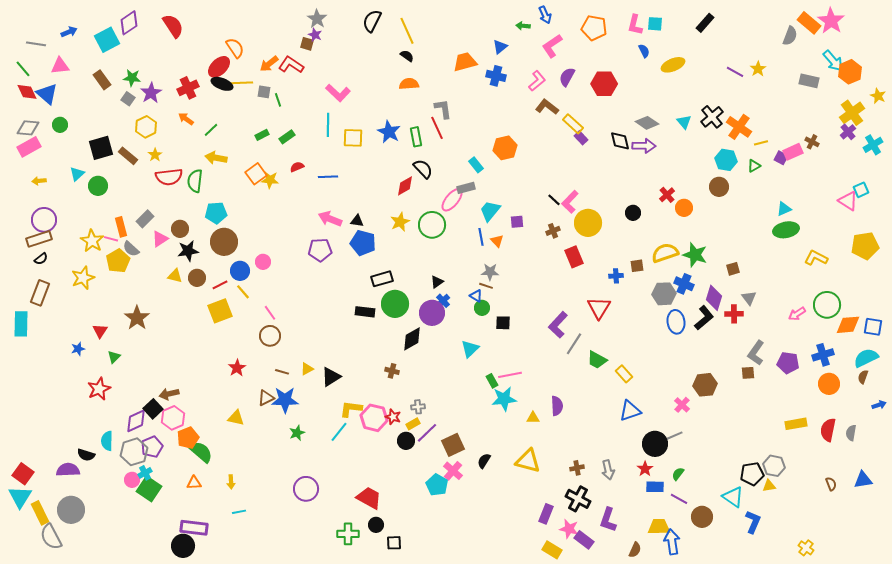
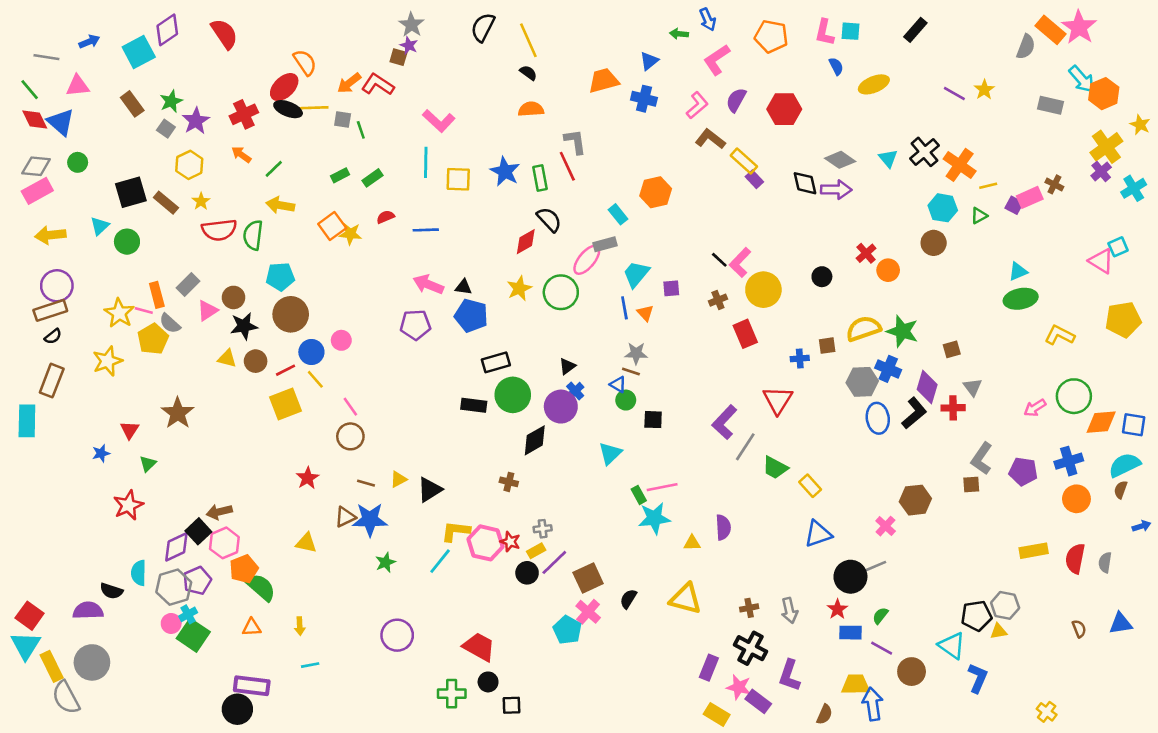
green star: (132, 78) -> (171, 101), turned -30
yellow arrow: (39, 181) -> (50, 235), size x1.6

